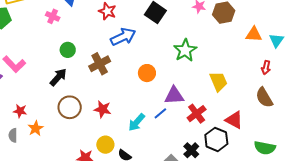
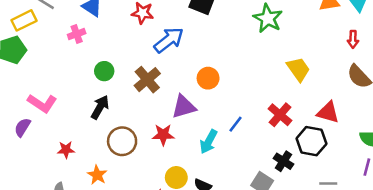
pink cross: (53, 16) -> (77, 34), turned -32
green star: (185, 50) -> (268, 18), moved
purple triangle: (174, 96) -> (184, 107), moved
red star: (20, 111) -> (66, 150), moved
orange star: (36, 128) -> (97, 175), moved

